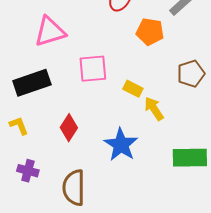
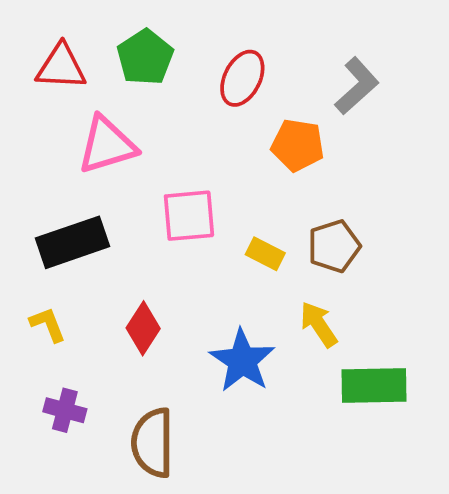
brown pentagon: (191, 74) -> (334, 246), moved
yellow arrow: (154, 109) -> (319, 324), moved

